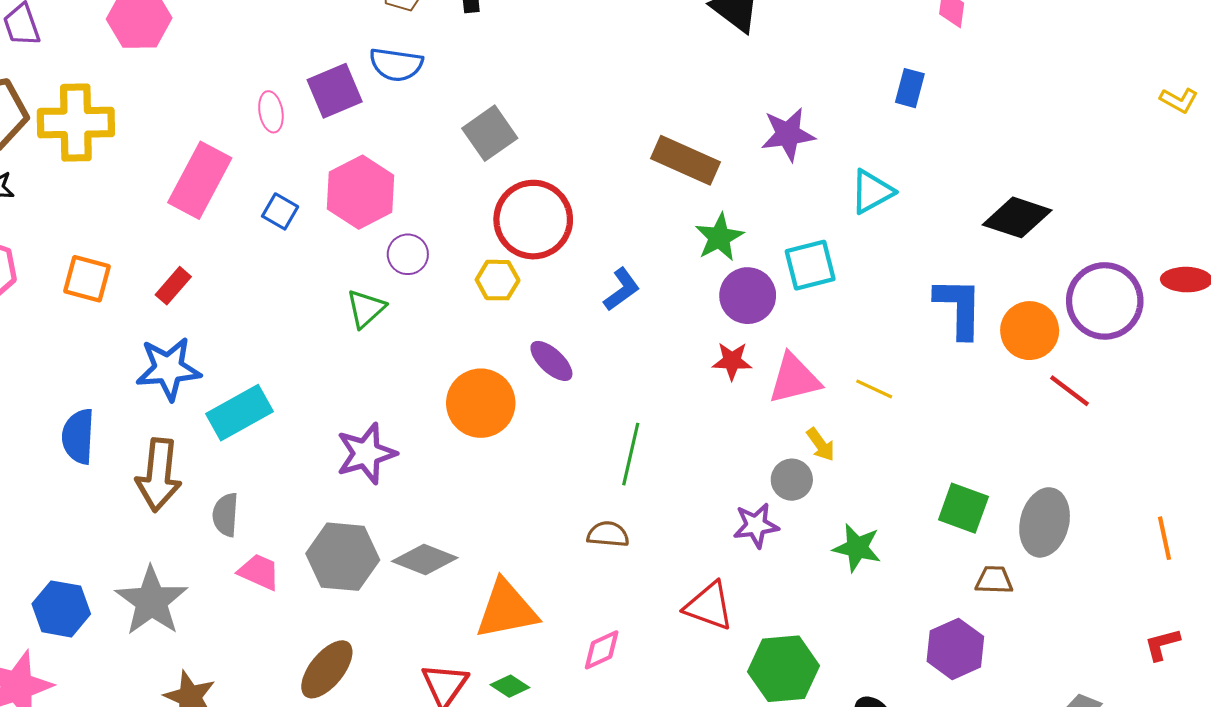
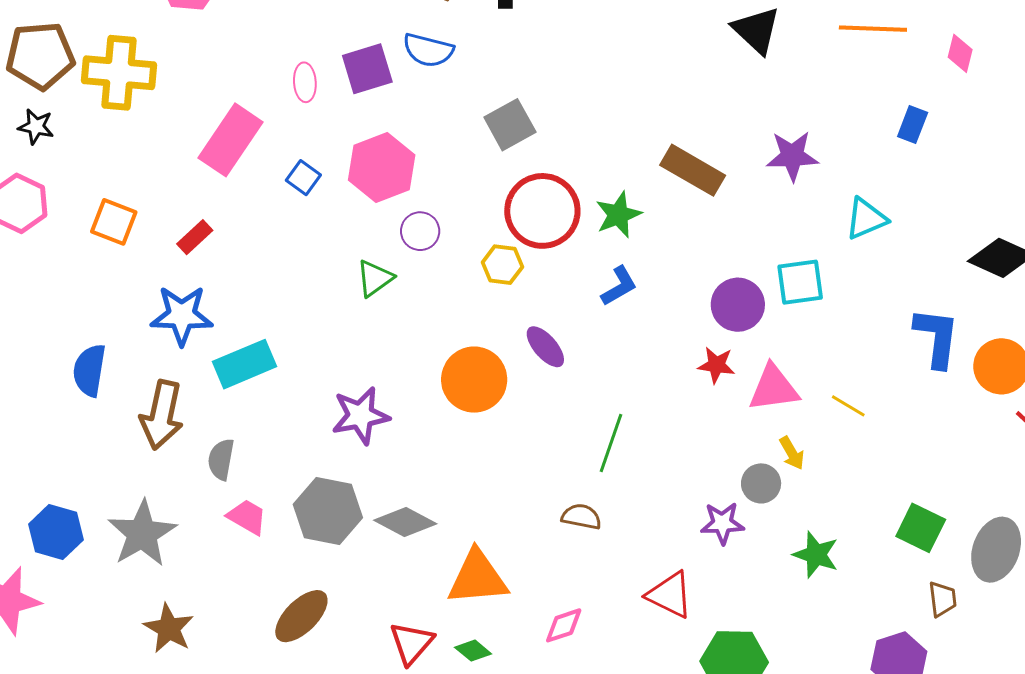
green star: (719, 237) -> (618, 215), moved
brown trapezoid: (994, 580) -> (942, 599), turned 75

